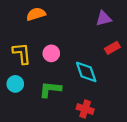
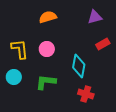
orange semicircle: (36, 14) -> (48, 17), moved
cyan diamond: (86, 72) -> (79, 66), turned 30
red cross: (85, 109) -> (86, 94), moved

